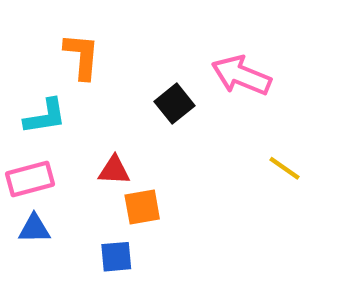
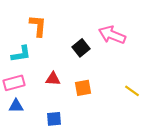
yellow line: (284, 168) -> (132, 91), moved
orange square: (142, 207) -> (83, 88), moved

